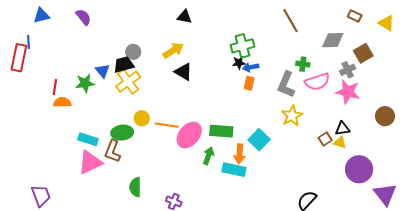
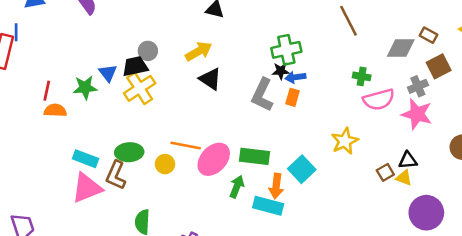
brown rectangle: (355, 16) -> (429, 35), moved
gray L-shape: (286, 85) -> (262, 95), moved
yellow circle: (142, 118) -> (165, 164), moved

